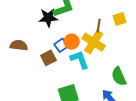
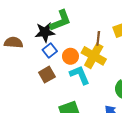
brown semicircle: (19, 45) -> (13, 42), moved
blue square: (61, 45) -> (50, 50), moved

